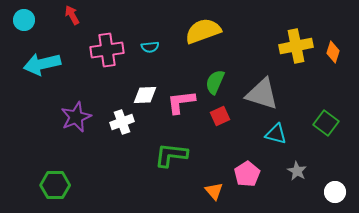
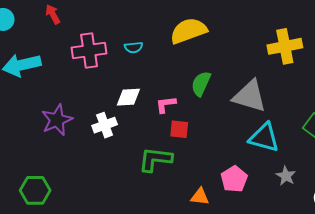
pink L-shape: (181, 102) -> (166, 104), size x0.7
red square: (220, 116) -> (179, 129), moved, turned 30
cyan triangle: (276, 134) -> (264, 138), size x1.4
orange triangle: (214, 191) -> (200, 197), turned -42

